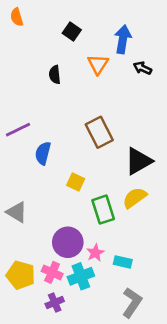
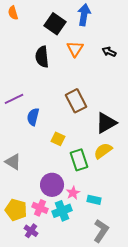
black square: (72, 31) -> (55, 24), size x1.5
blue arrow: (123, 39) -> (84, 15), moved
black semicircle: (55, 75) -> (42, 57), size x1.5
purple cross: (55, 303) -> (31, 231), moved, turned -32

